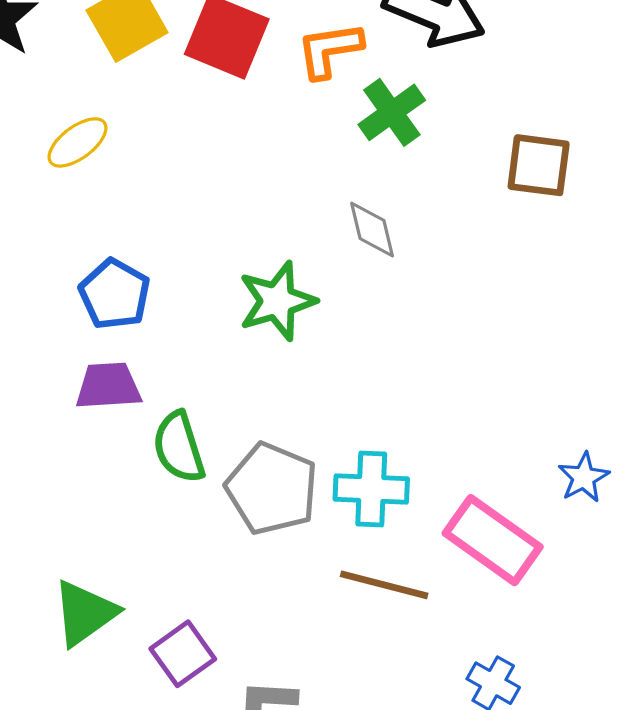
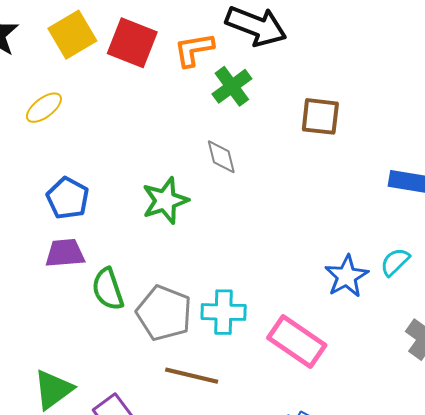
blue star: (584, 477) -> (347, 276), moved, size x1.4
brown line: (384, 585) -> (192, 376), moved

